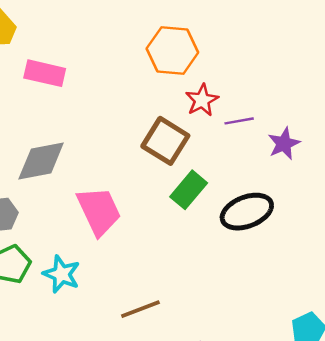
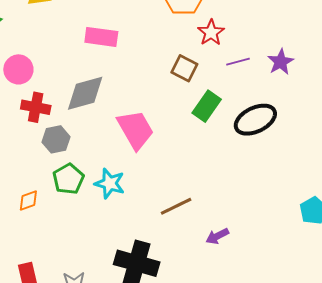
pink rectangle: (45, 73) -> (101, 37), moved
purple line: (239, 121) -> (238, 62), moved
brown square: (165, 141) -> (184, 68), size x0.7

